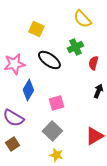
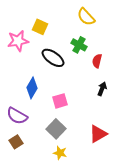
green cross: (75, 47) -> (79, 45), turned -35
pink star: (14, 64) -> (18, 41), moved

